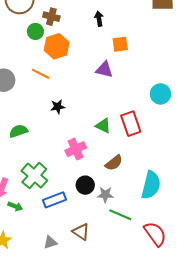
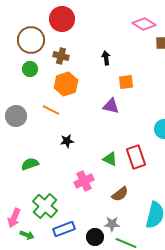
green circle: (35, 31) -> (30, 69), moved
black circle: (85, 185) -> (95, 237), moved

